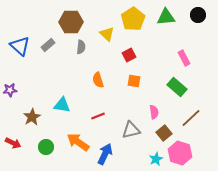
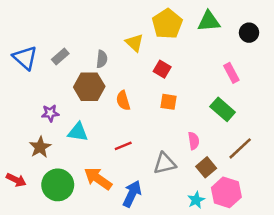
black circle: (198, 15) -> (249, 33), moved
brown hexagon: (71, 22) -> (89, 87), moved
red square: (129, 55) -> (162, 69), turned -32
purple star: (10, 90) -> (50, 113), moved
green circle: (46, 147) -> (58, 185), size x1.6

